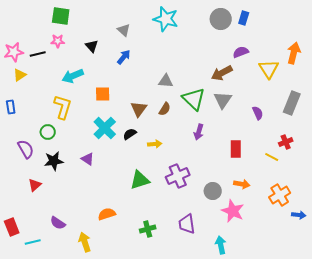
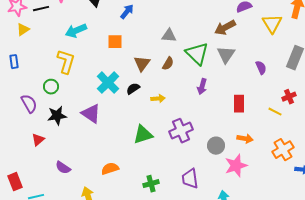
orange square: (103, 94) -> (115, 42), moved
purple triangle: (88, 159) -> (91, 114), size x1.5
pink star: (233, 211) -> (236, 166), turned 30
purple semicircle: (58, 223) -> (63, 168), moved

